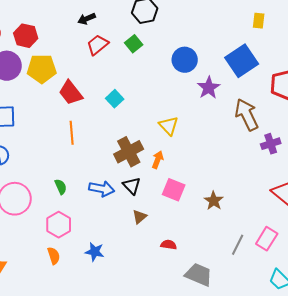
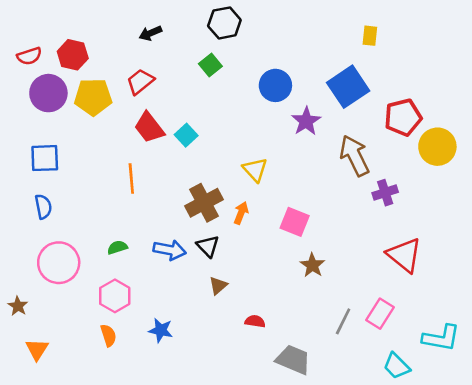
red trapezoid: (98, 45) -> (140, 82), moved
red trapezoid: (71, 93) -> (149, 128), moved
green semicircle: (61, 187) -> (117, 247), turned -84
pink square: (174, 190) -> (295, 222), moved

